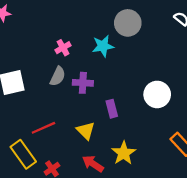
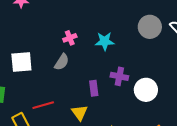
gray circle: (128, 23) -> (150, 27), moved
purple cross: (83, 83) -> (119, 76), moved
purple rectangle: (112, 109) -> (94, 88), moved

